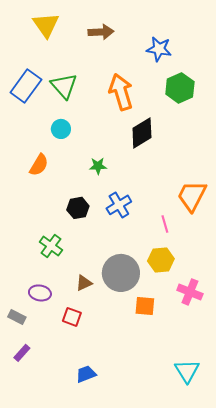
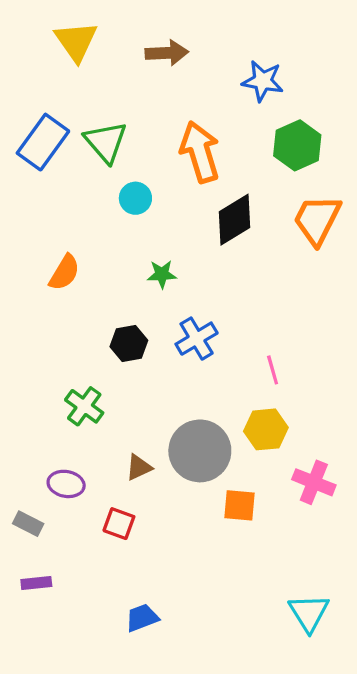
cyan circle: (61, 129) -> (135, 198), moved
orange trapezoid: (192, 196) -> (317, 220), moved
purple rectangle: (22, 353) -> (36, 583), turned 42

